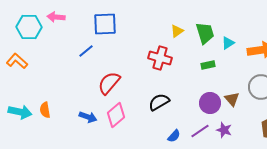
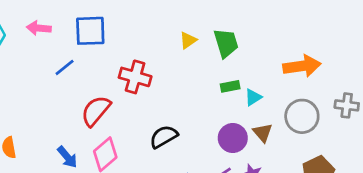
pink arrow: (56, 17) -> (39, 28), moved
cyan triangle: (228, 43) -> (253, 97), moved
red cross: (160, 58) -> (135, 77), moved
blue arrow: (88, 117) -> (67, 157), turned 30

